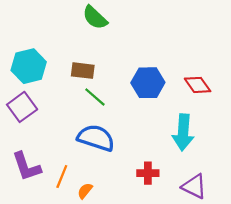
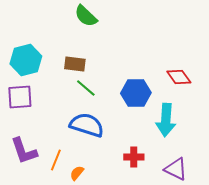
blue hexagon: (148, 83) -> (136, 93), moved
purple square: (22, 107) -> (20, 97), turned 32

